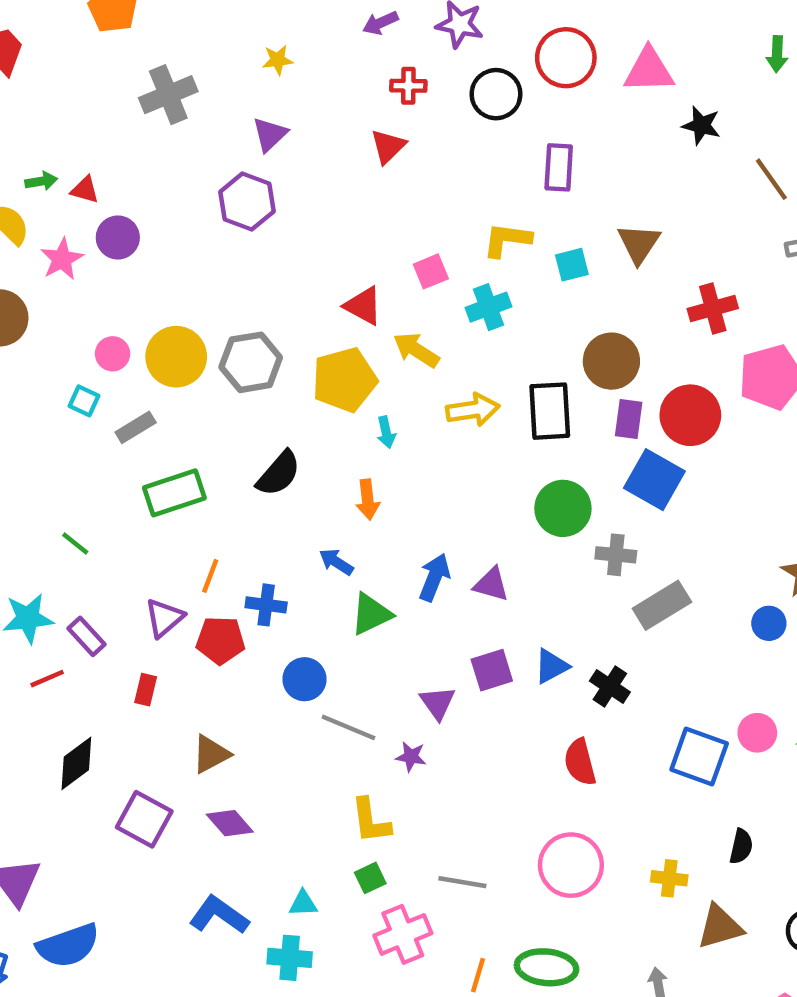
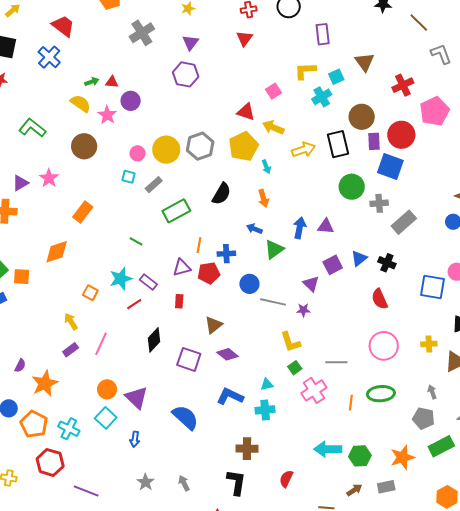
cyan cross: (489, 307) -> (322, 97), moved
purple triangle: (164, 618) -> (182, 268), turned 36
blue semicircle: (68, 946) -> (185, 417), moved, turned -108

